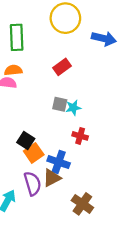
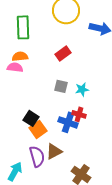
cyan star: (73, 108) -> (82, 89), moved
blue cross: (59, 162) -> (68, 122), moved

